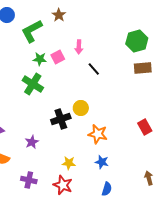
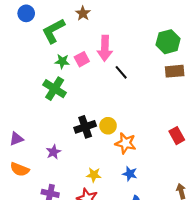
pink arrow: (79, 47) -> (105, 48), size x1.6
yellow circle: (81, 108) -> (108, 126), moved

